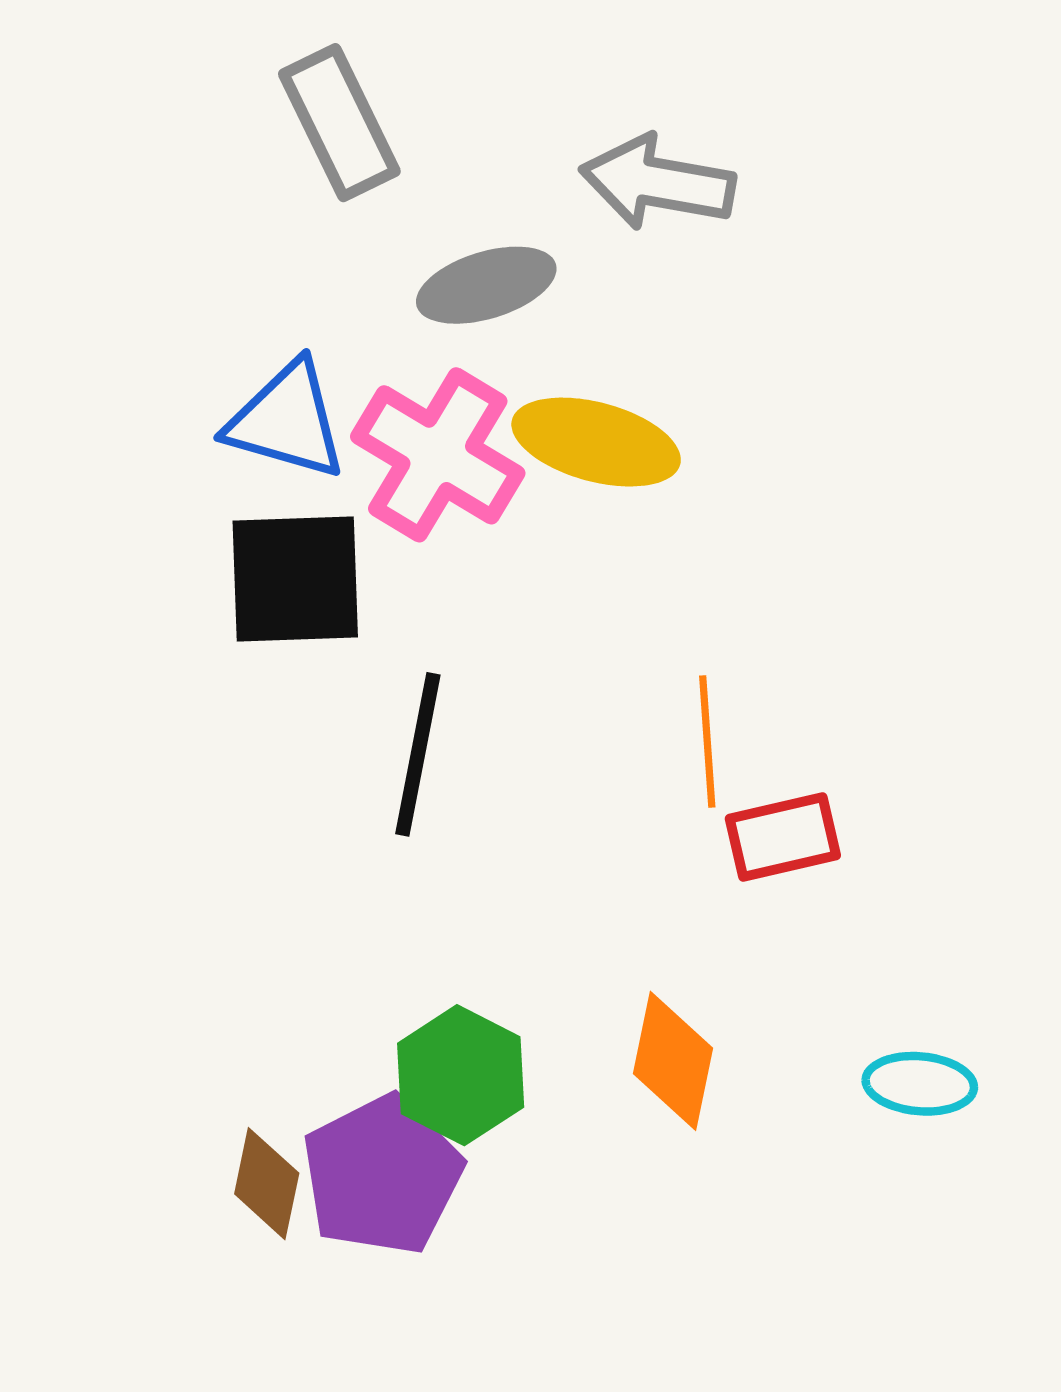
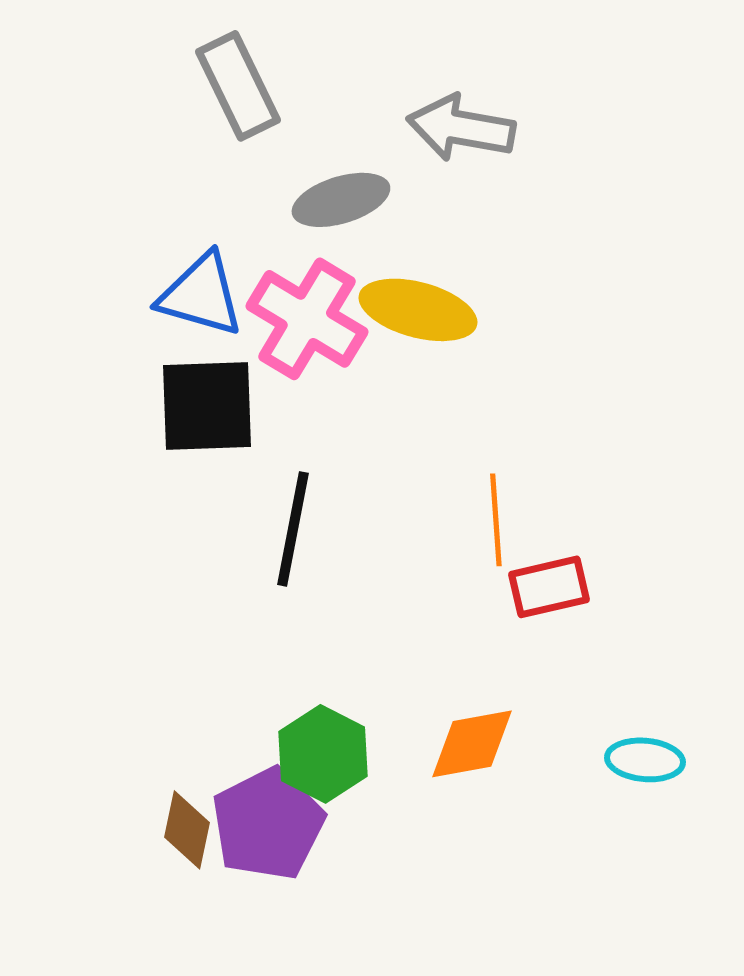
orange diamond: (673, 1061) -> (472, 744), turned 68

